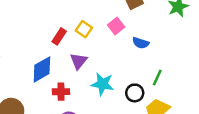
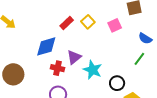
blue semicircle: (141, 43) -> (145, 38), moved
purple triangle: (78, 61) -> (74, 57), moved
green line: (157, 77) -> (139, 59), moved

